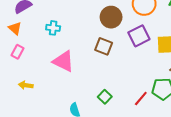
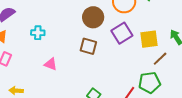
pink triangle: (63, 61) -> (51, 64), size x0.6

